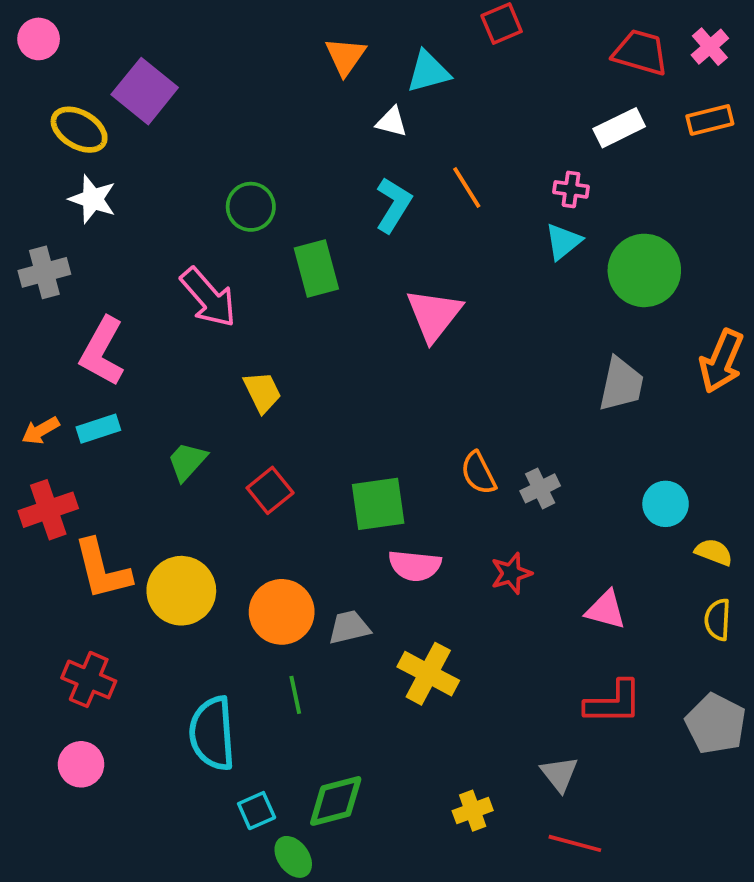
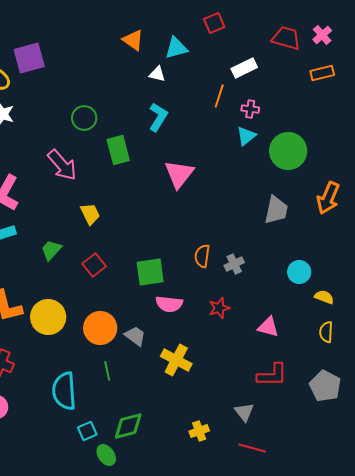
orange triangle: (345, 56) -> (133, 40), turned -30
purple square: (145, 91) -> (29, 58), turned 36
white rectangle: (619, 128) -> (244, 68), moved
orange line: (467, 187) -> (219, 96), moved, turned 50
orange semicircle: (478, 473) -> (202, 256), turned 35
gray trapezoid: (349, 627) -> (135, 336), turned 50

